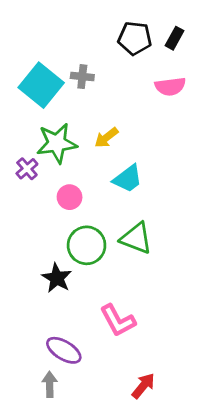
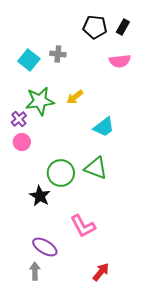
cyan square: (41, 85) -> (29, 60), size x0.7
cyan trapezoid: (128, 179) -> (104, 127), moved
pink circle: (70, 197) -> (22, 142), moved

